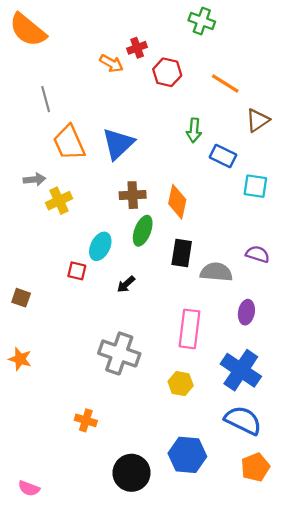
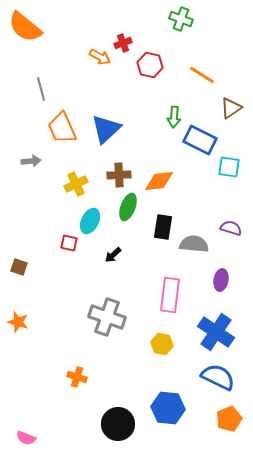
blue rectangle: (223, 156) -> (200, 140), size x1.4
yellow cross: (59, 201) -> (76, 184), moved
orange diamond: (177, 202) -> (159, 181), turned 72

